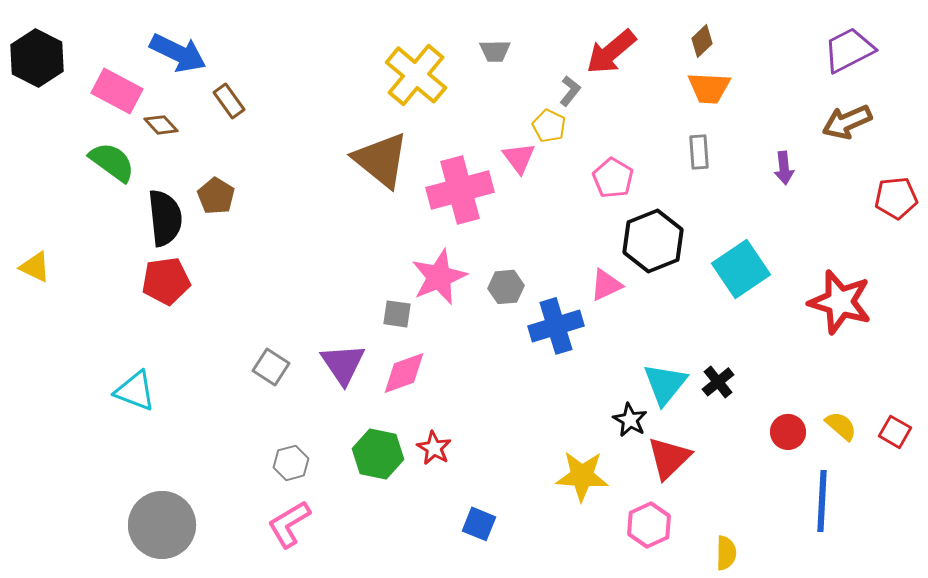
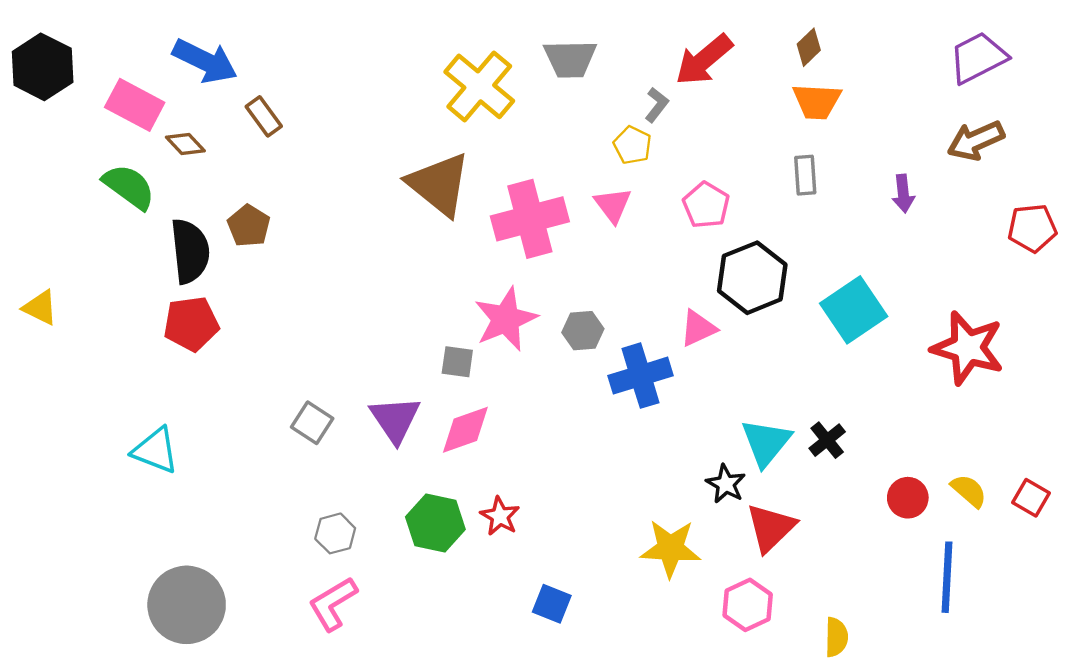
gray trapezoid: (495, 51) -> (570, 59), size x1.5
pink triangle: (519, 158) -> (613, 205), moved

